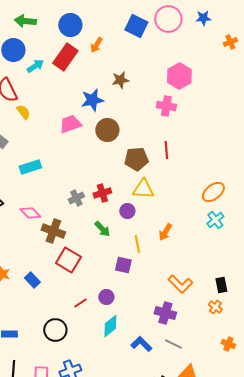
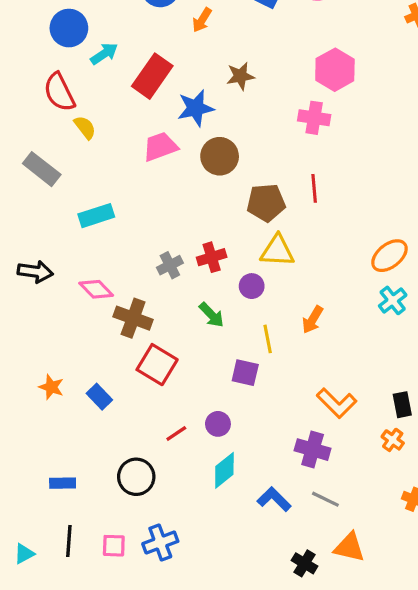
red rectangle: (65, 57) -> (152, 76), moved

